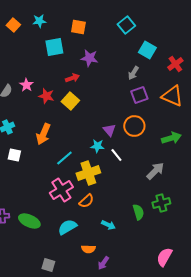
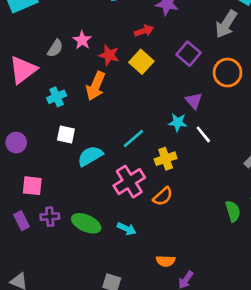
gray arrow: (133, 73) -> (226, 24), size x1.5
purple square: (139, 95) -> (188, 54), moved, turned -30
orange circle: (134, 126) -> (228, 73), moved
orange arrow: (43, 134) -> (96, 86), moved
yellow cross: (88, 173) -> (166, 159), size x0.7
cyan arrow: (108, 225) -> (127, 229), moved
cyan semicircle: (67, 227) -> (90, 156), moved

